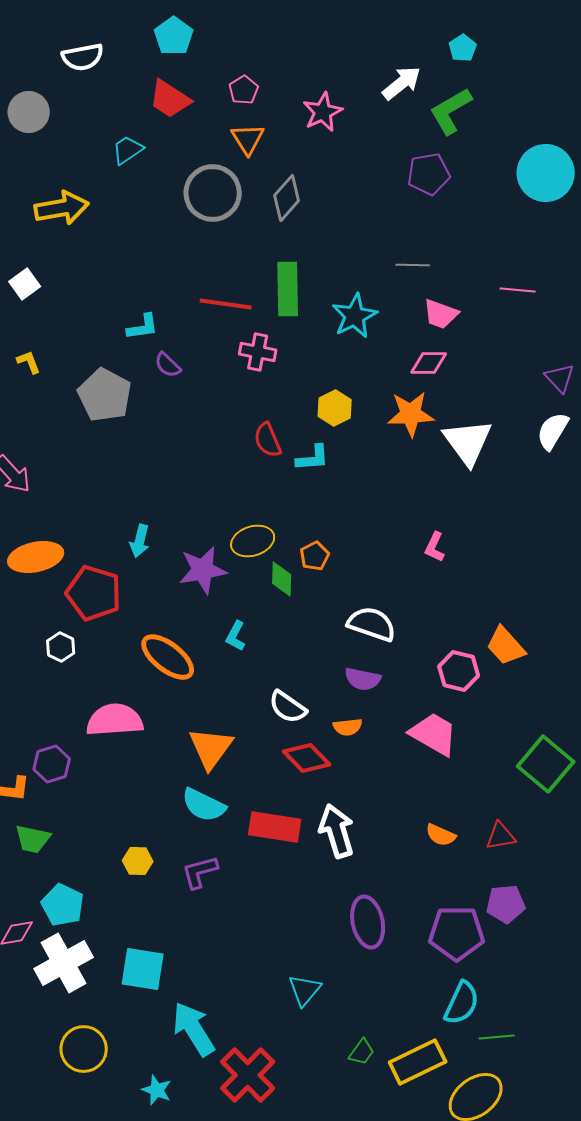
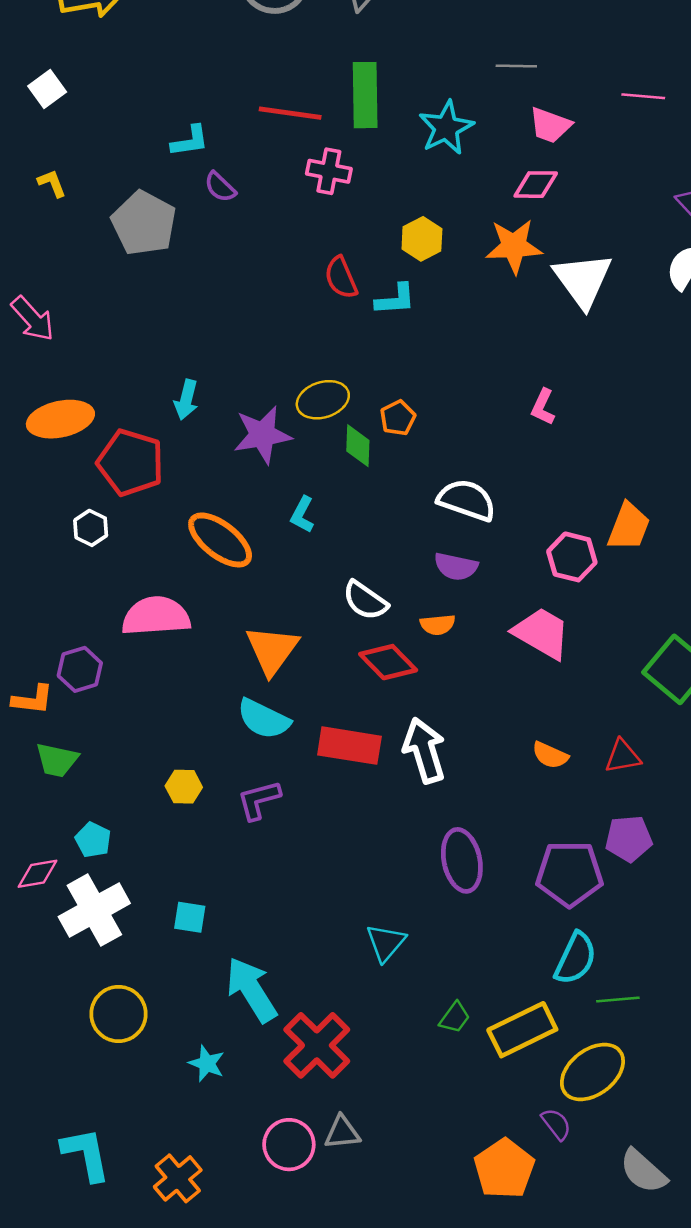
orange trapezoid: (506, 646) -> (629, 527), turned -117
cyan pentagon: (63, 905) -> (93, 840), size x0.7
cyan square: (143, 969) -> (190, 917), size x0.6

